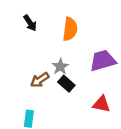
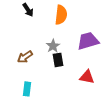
brown arrow: (40, 80) -> (25, 57), moved
black rectangle: (66, 84) -> (58, 60), turned 40

